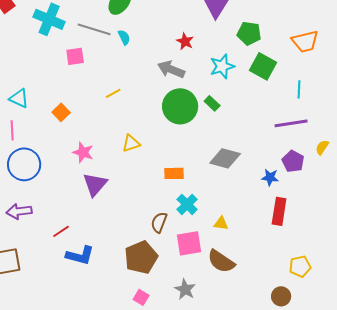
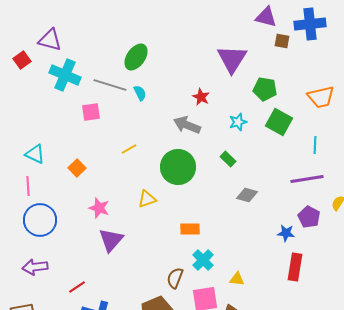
cyan star: (222, 66) -> (238, 122), size x0.7
green circle: (180, 106) -> (178, 167), moved
gray diamond: (225, 158) -> (247, 195), moved, size x0.7

